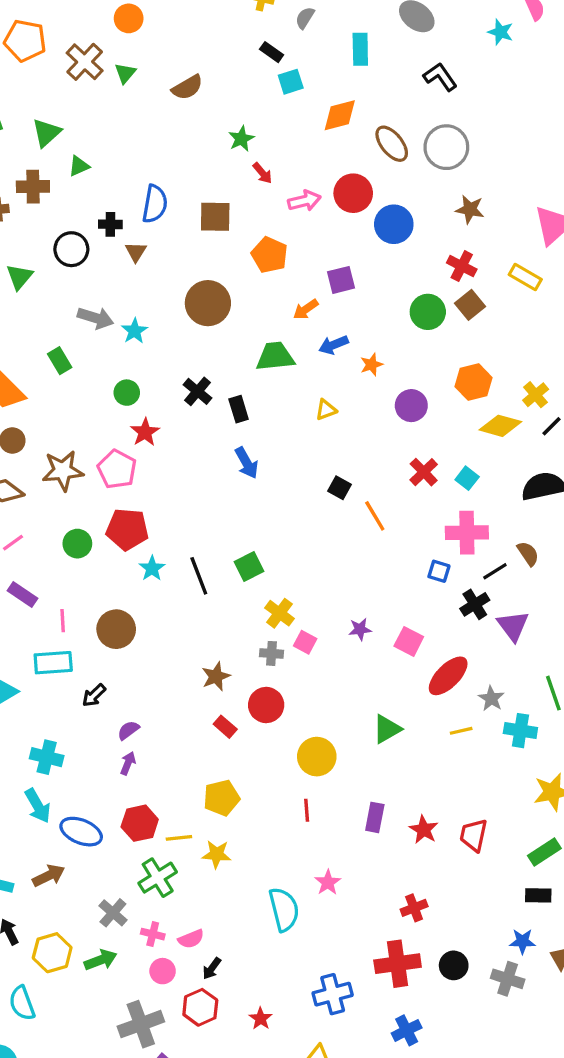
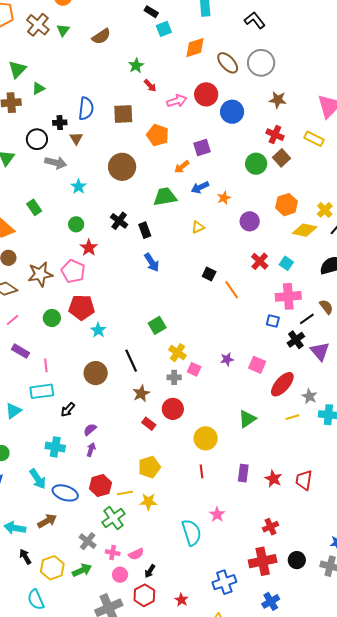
gray arrow: (96, 318) -> (56, 163), moved
black line: (199, 576) -> (131, 361), moved
brown circle: (116, 629) -> (96, 373), moved
cyan cross: (47, 757) -> (55, 447), moved

